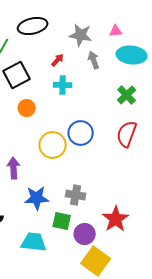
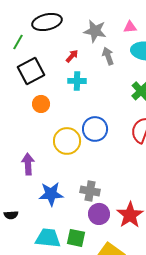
green square: (62, 221) -> (76, 238), moved
purple circle: (85, 234) -> (99, 214), moved

